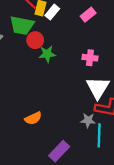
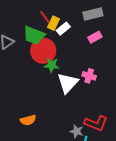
red circle: (35, 40) -> (43, 51), size x1.6
white triangle: (98, 88) -> (68, 83), moved

